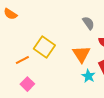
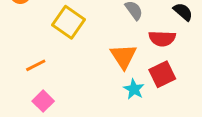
yellow square: (44, 47) -> (68, 22), moved

